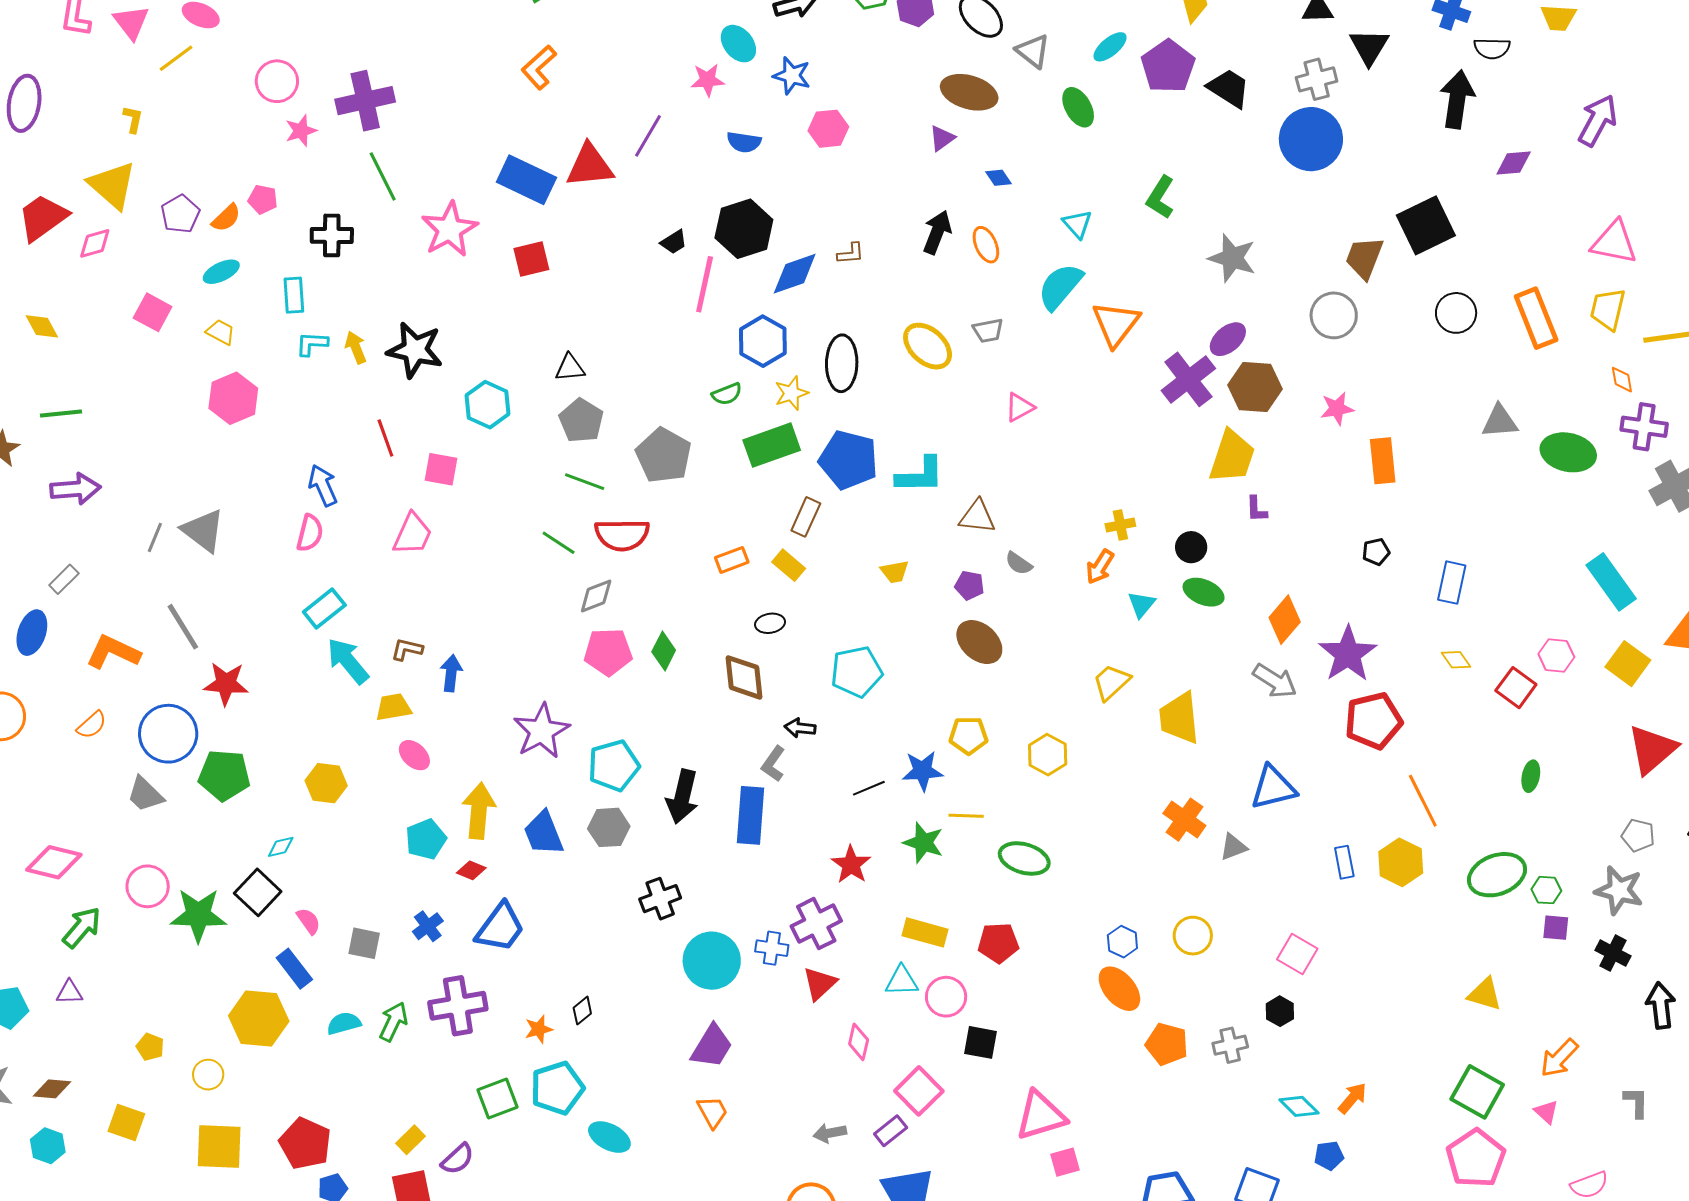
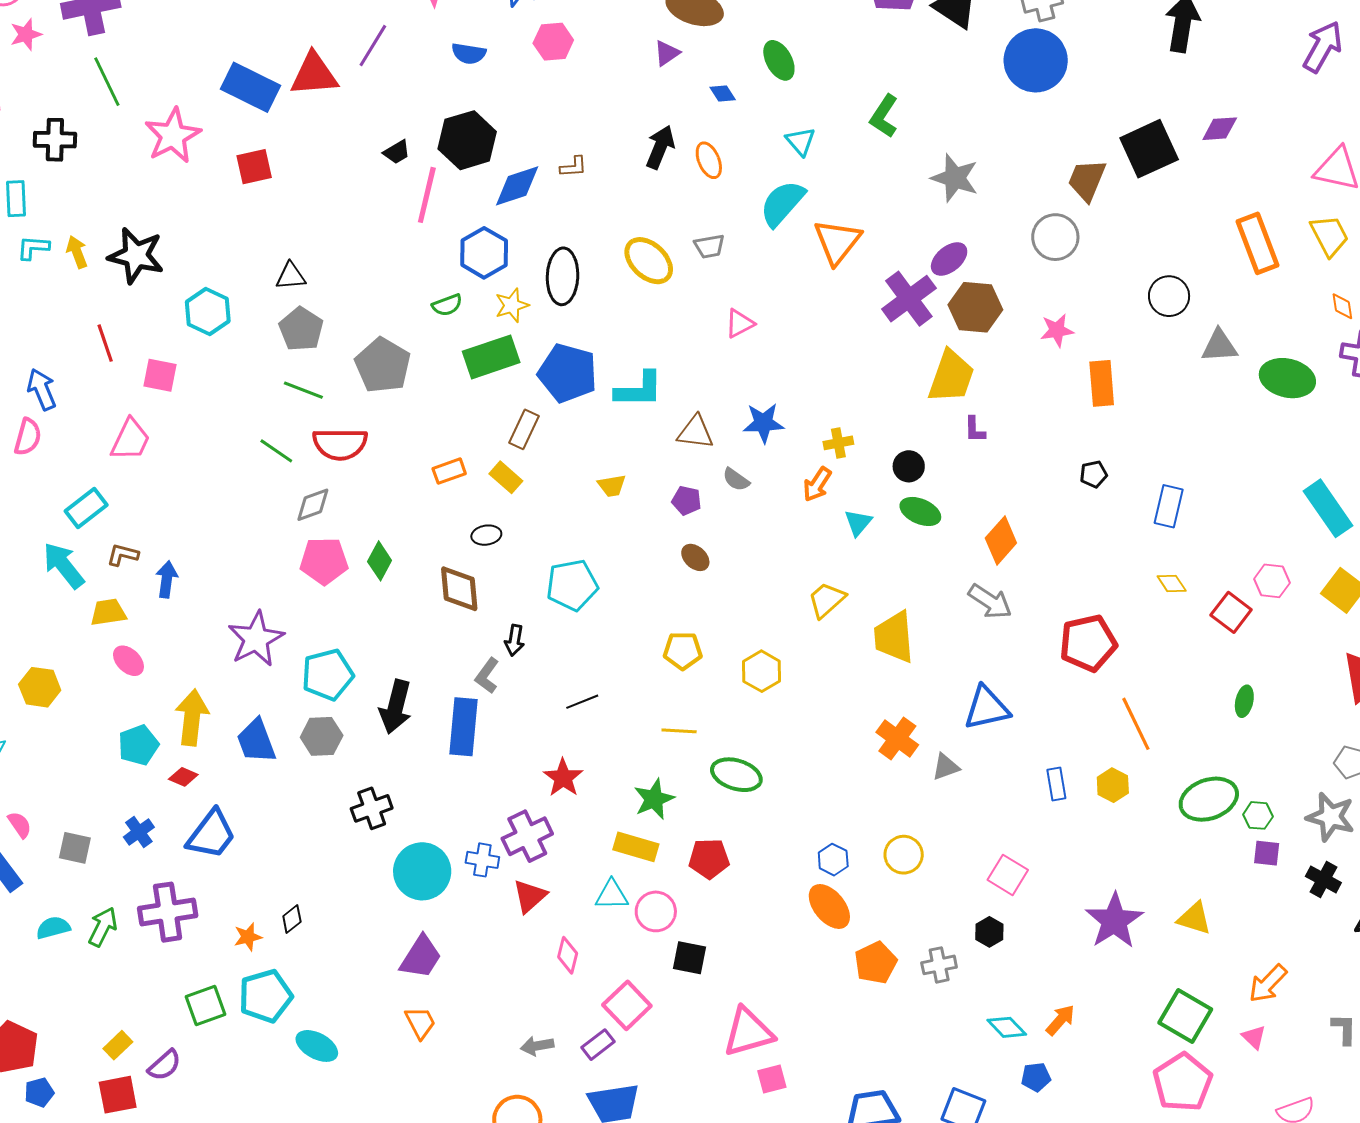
green ellipse: (1078, 107) -> (779, 60), moved
purple diamond: (1514, 163) -> (1220, 129), moved
yellow trapezoid: (1608, 309) -> (1329, 236), turned 138
black circle: (1456, 313) -> (1169, 296), moved
cyan rectangle: (324, 609) -> (86, 508), moved
brown ellipse: (979, 642) -> (695, 557), size x0.6
purple star: (1348, 654) -> (1114, 921), moved
black arrow: (800, 728) -> (514, 640), turned -88
blue star: (923, 771) -> (763, 423), moved
green star: (923, 843) -> (654, 799), moved, turned 30
yellow hexagon: (1401, 862) -> (1113, 785), size x0.7
orange pentagon: (1167, 1044) -> (876, 963), turned 30

